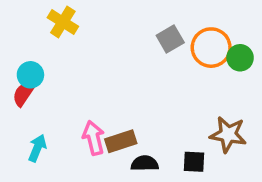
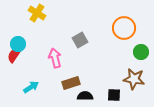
gray square: (170, 39) -> (80, 40), moved
green circle: (240, 58) -> (141, 52), moved
pink arrow: (94, 138) -> (55, 58), moved
cyan arrow: (37, 148) -> (31, 87), moved, turned 35

